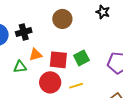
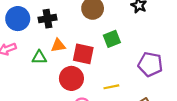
green square: (81, 58) -> (112, 39), moved
yellow line: (76, 86) -> (111, 87), moved

